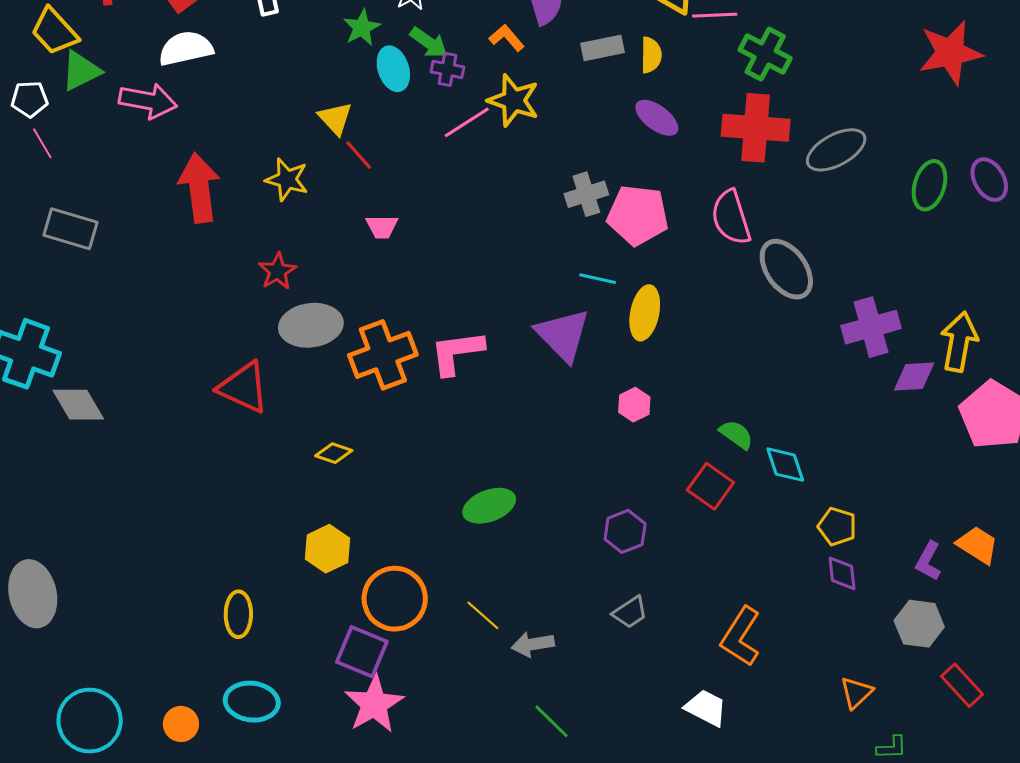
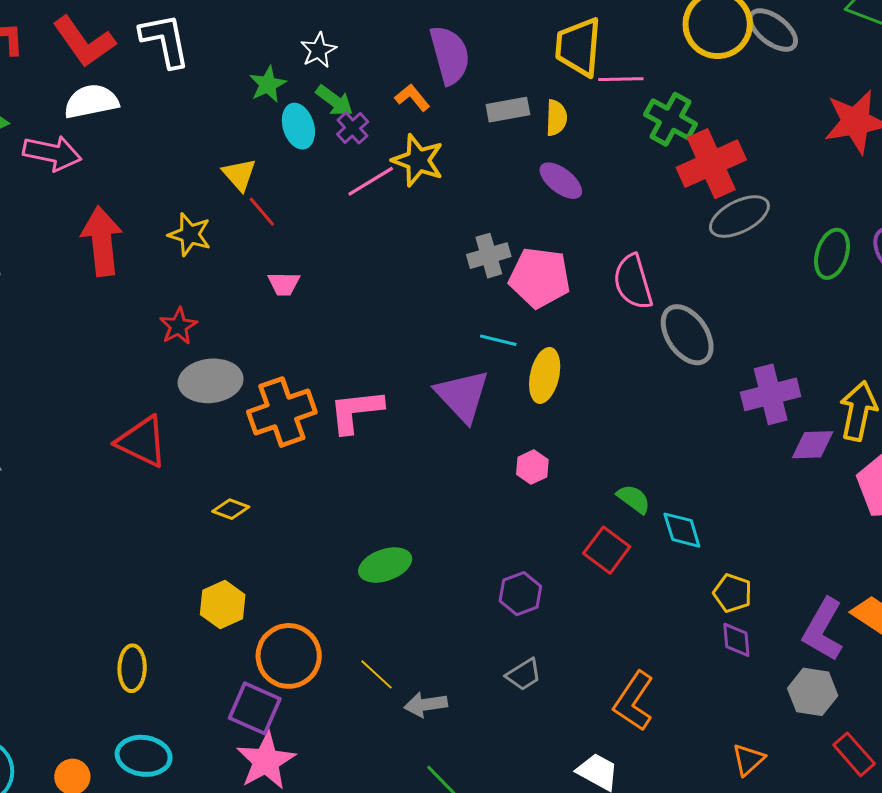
purple cross: (447, 69) -> (353, 128), turned 36
red cross: (756, 128) -> (711, 164), moved, turned -30
purple L-shape: (928, 561) -> (823, 629), size x1.6

